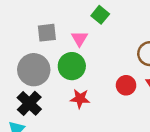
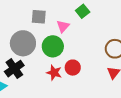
red circle: (126, 85) -> (73, 68), moved

